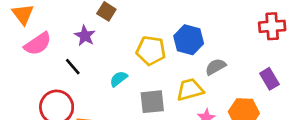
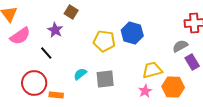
gray semicircle: (216, 67) -> (180, 46), moved
cyan semicircle: (119, 79) -> (80, 74), moved
yellow trapezoid: (190, 90) -> (152, 70), moved

